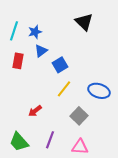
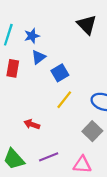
red arrow: (35, 111) -> (32, 124), turned 56
gray square: (79, 116) -> (92, 131), moved
purple line: (50, 140) -> (49, 157), turned 48

